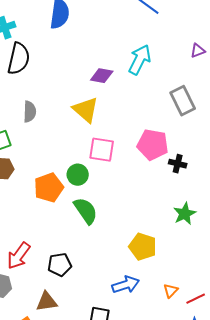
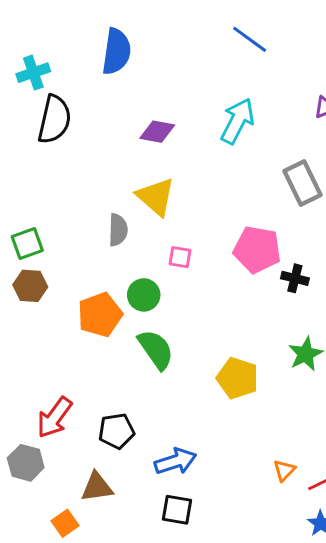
purple diamond: (102, 76) -> (157, 132), moved
gray semicircle: (30, 112) -> (118, 230), moved
pink square: (102, 150) -> (180, 257), size x0.6
yellow pentagon: (143, 247) -> (237, 378), moved
blue arrow: (126, 285) -> (175, 461), moved

